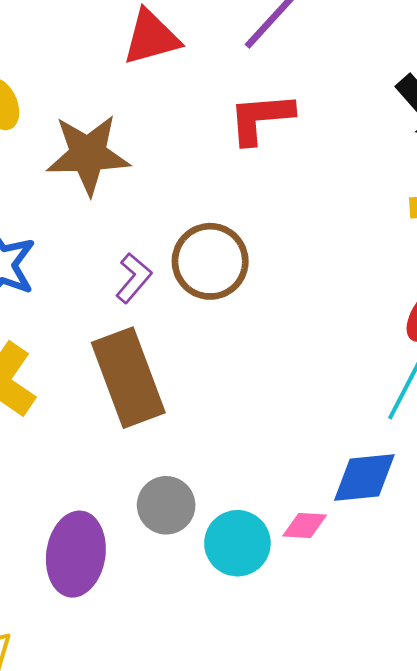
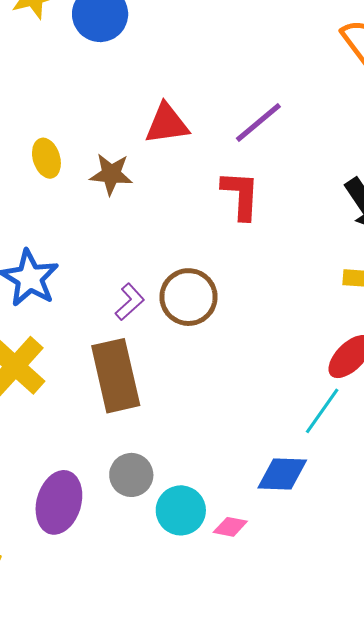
red L-shape: (261, 118) -> (241, 195), turned 90
brown star: (88, 154) -> (111, 174), moved, size x0.7
pink diamond: (305, 526) -> (230, 527), moved

